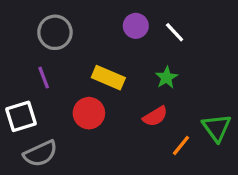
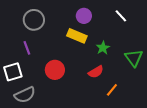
white line: (175, 32) -> (121, 16), moved
yellow rectangle: (108, 78) -> (77, 36), moved
green triangle: (217, 128) -> (134, 58), moved

